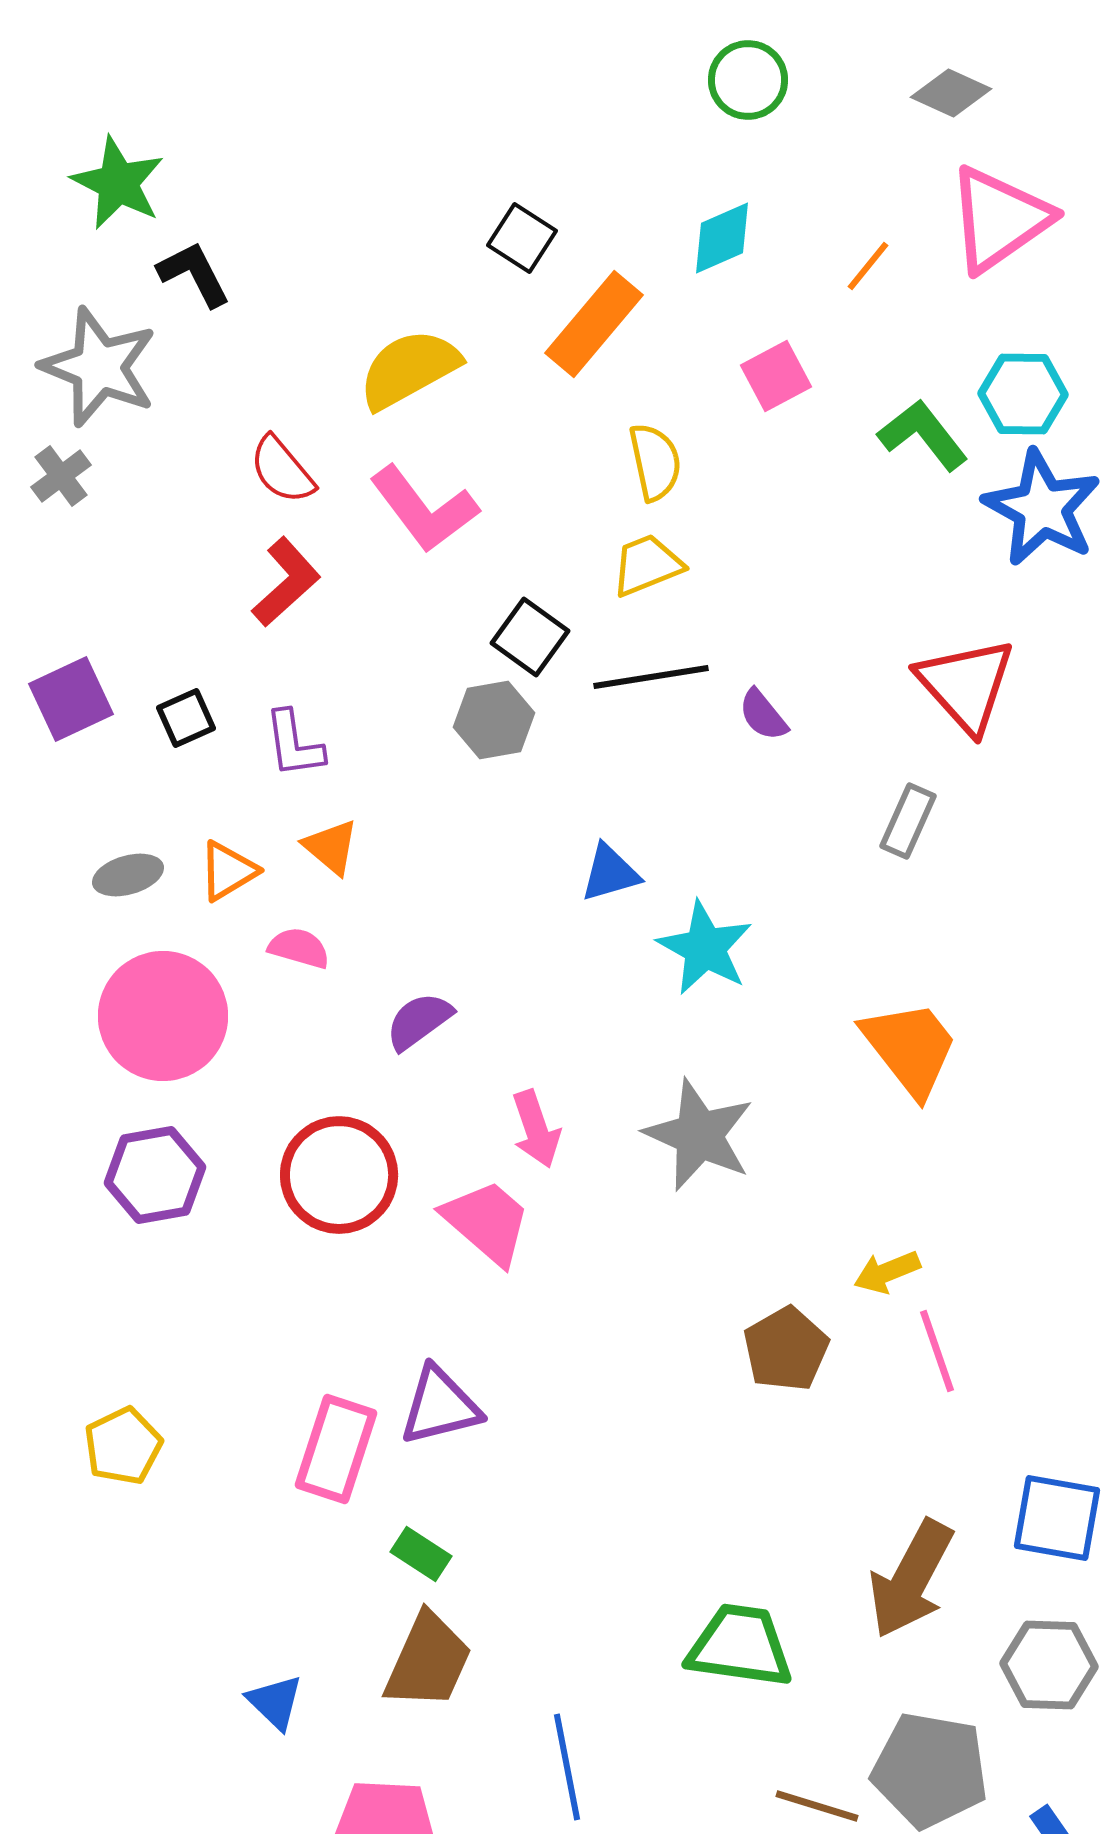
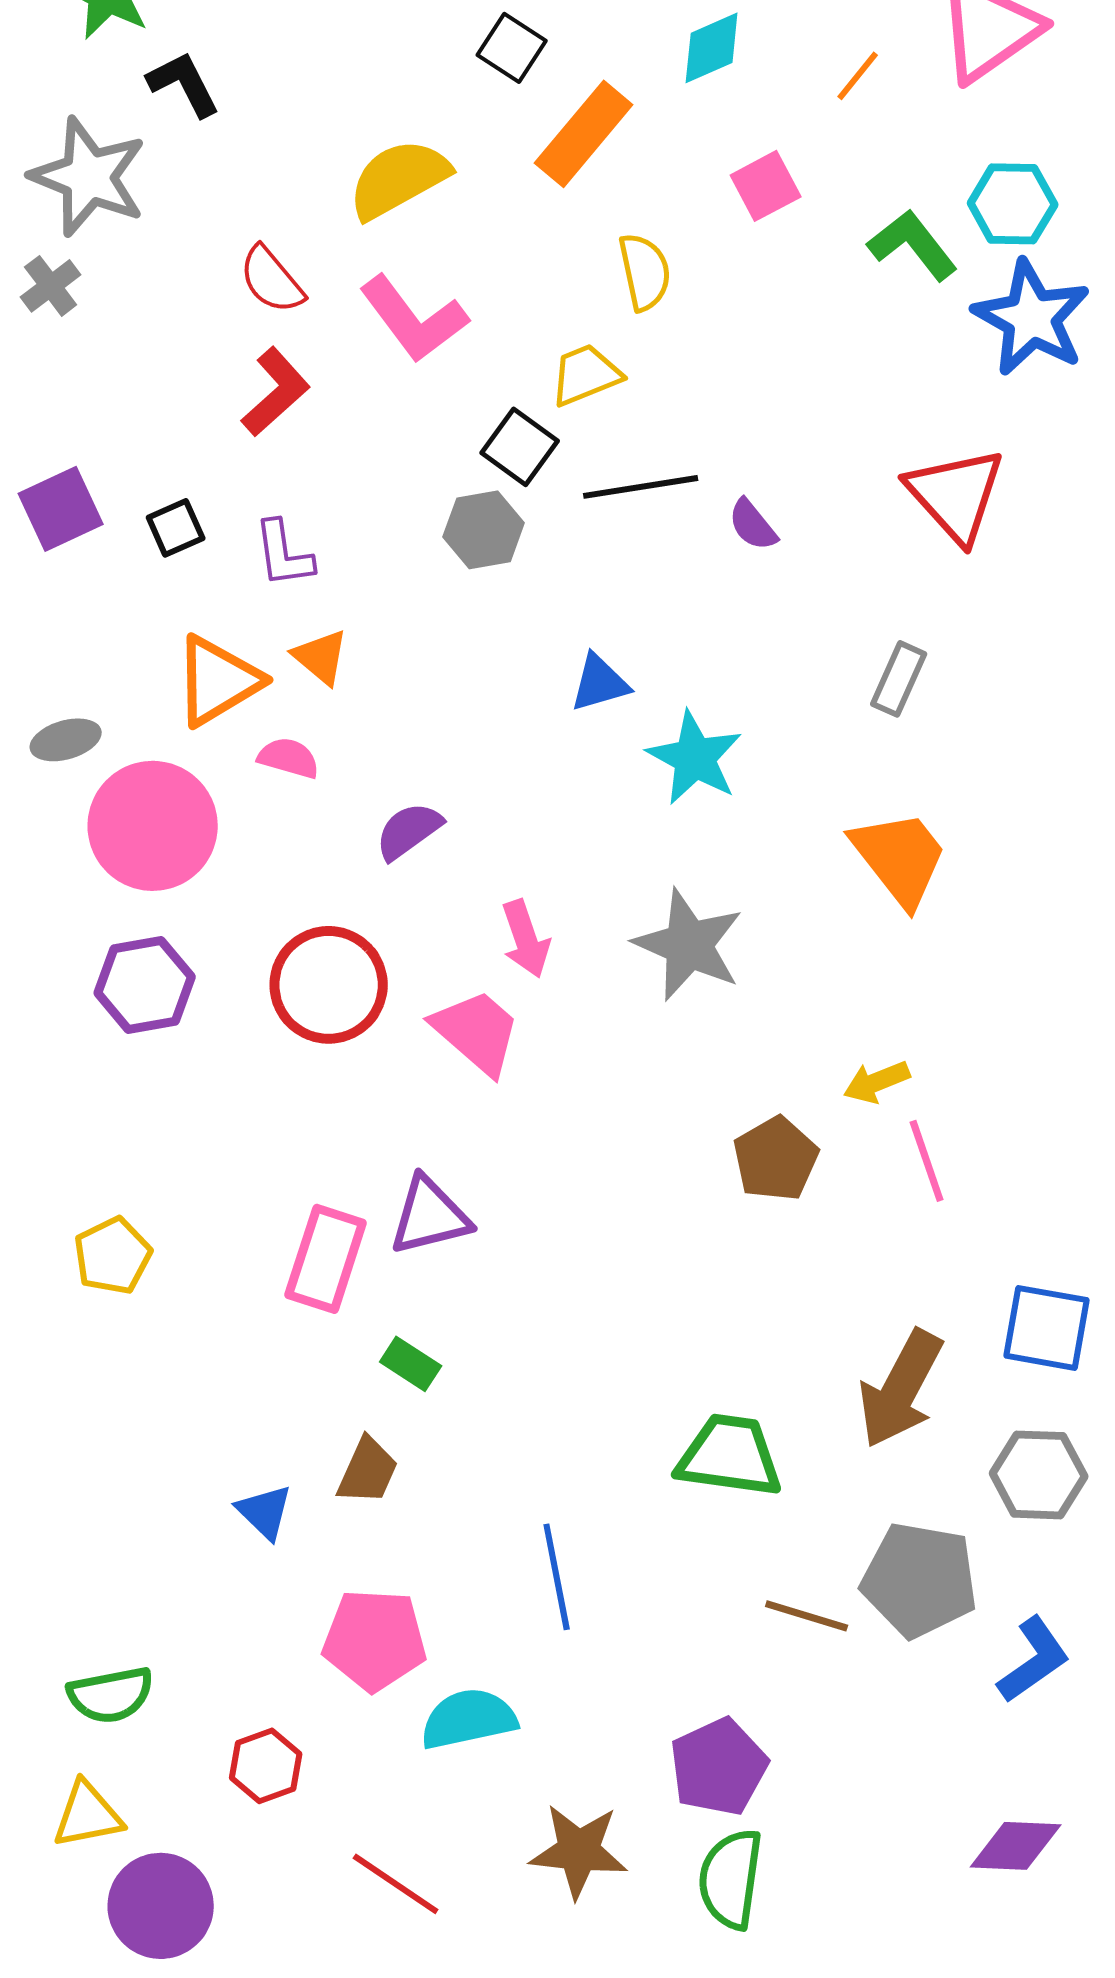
yellow trapezoid: (647, 565) -> (586, 375), moved
gray rectangle: (908, 821) -> (899, 679), moved
orange triangle: (228, 871) -> (218, 681), size x1.5
gray ellipse: (128, 875) -> (66, 740), moved
brown trapezoid: (428, 1661) -> (368, 1471), moved, size x0.7

